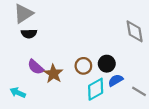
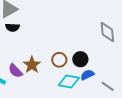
purple semicircle: (36, 67) -> (15, 71), moved
cyan diamond: (96, 89) -> (69, 81), turned 35

